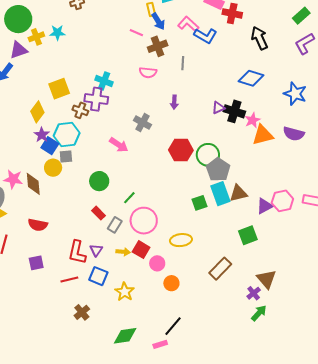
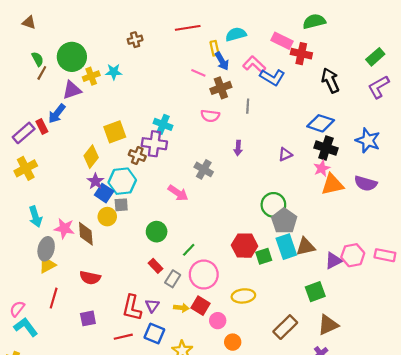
black cross: (234, 111) -> (326, 148), moved
red hexagon: (181, 150) -> (244, 246), moved
brown triangle: (266, 279) -> (328, 325), moved, turned 45

